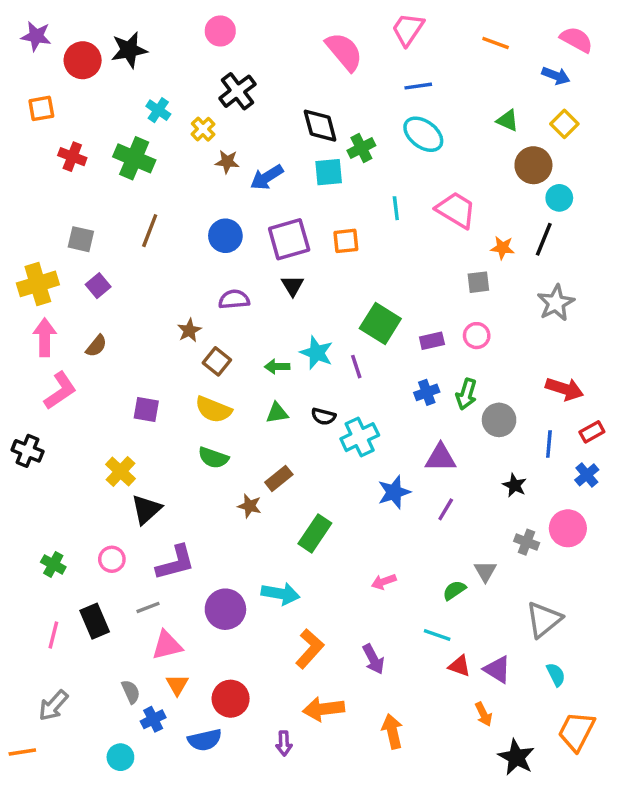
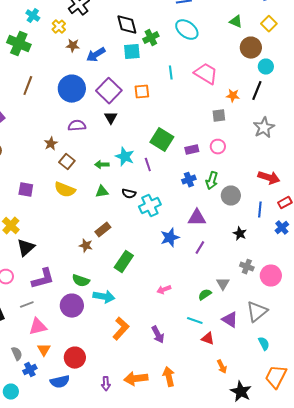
blue circle: (225, 236) -> (72, 89), size x1.4
purple square: (289, 239) -> (109, 91), turned -30
green semicircle: (213, 458) -> (81, 281), moved
pink circle: (568, 528) -> (271, 276), moved
purple triangle: (497, 669) -> (230, 320), moved
orange arrow: (324, 709) -> (136, 379), moved

